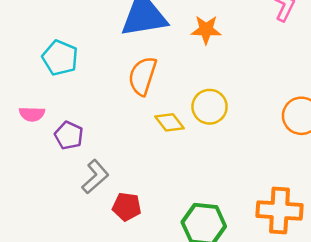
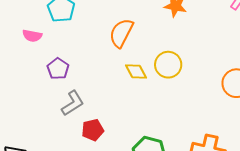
pink semicircle: (32, 114) -> (32, 36), moved
red pentagon: (127, 207) -> (93, 130), turned -30

